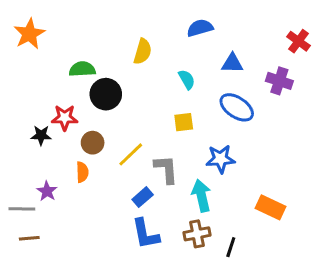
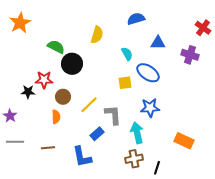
green semicircle: (82, 69) -> (56, 47), turned 30
blue ellipse: (237, 107) -> (148, 73), moved
purple star: (47, 191) -> (10, 116), moved
blue L-shape: (145, 234) -> (82, 157), moved
brown line: (29, 238) -> (48, 148), moved

